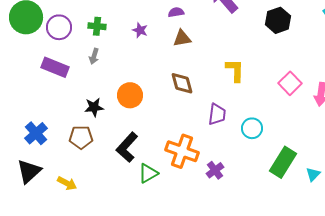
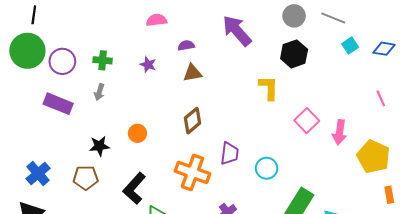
yellow L-shape: (235, 70) -> (269, 88), moved
brown diamond: (182, 83) -> (192, 121), turned 65
orange circle: (130, 95) -> (137, 133), size x0.7
orange cross: (182, 151) -> (192, 172), moved

